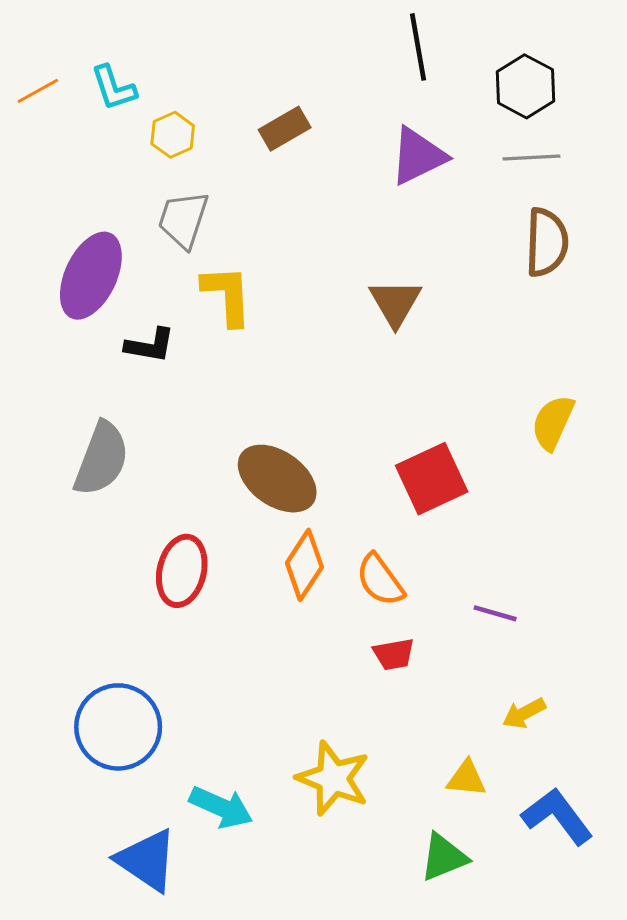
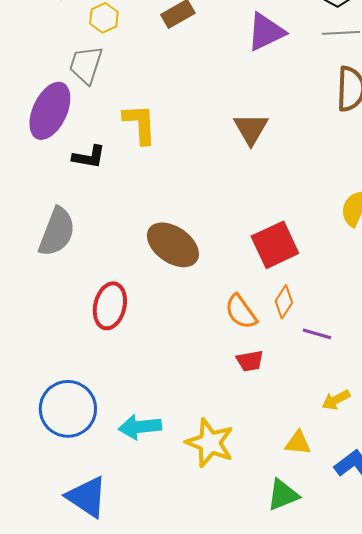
gray trapezoid: (183, 220) -> (86, 65), moved
orange diamond: (304, 565) -> (284, 302), moved, size x0.7
cyan arrow: (221, 807) -> (140, 427), moved, turned 150

